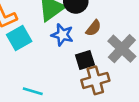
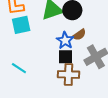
blue star: (62, 35) -> (65, 40), moved

